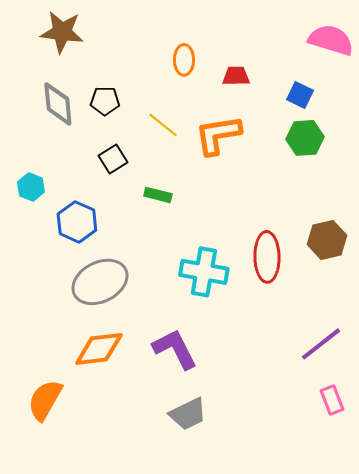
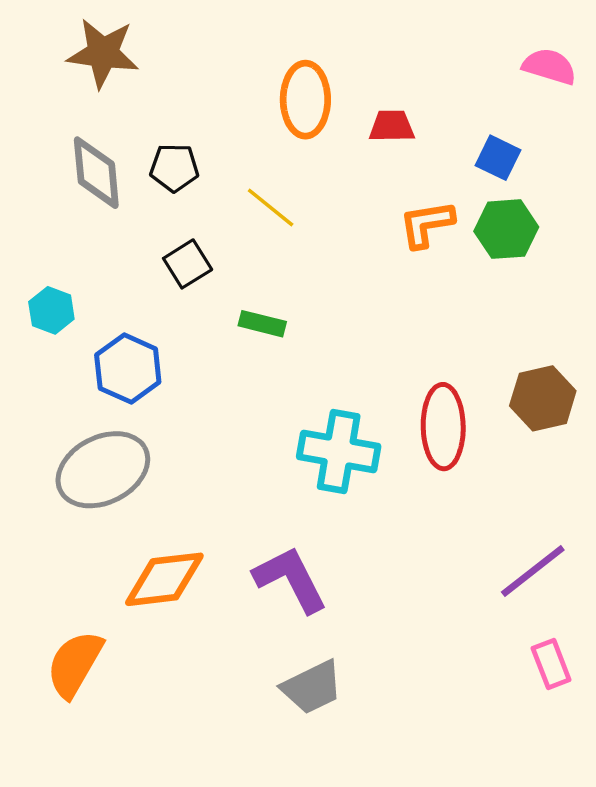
pink semicircle: (331, 40) -> (549, 66), size x0.7
orange ellipse: (184, 60) -> (305, 100), size x1.4
orange L-shape: (218, 135) -> (427, 224), moved, size x0.7
gray ellipse: (100, 282) -> (103, 470), moved

